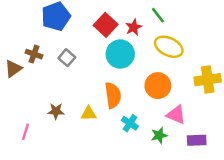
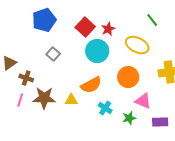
green line: (158, 15) -> (152, 20), moved
brown cross: (34, 54) -> (26, 78), moved
orange semicircle: (113, 95) -> (91, 85), turned 70
brown star: (56, 111) -> (44, 98), size x1.6
pink line: (26, 132) -> (20, 100), moved

